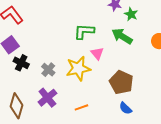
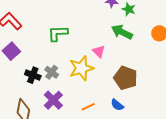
green L-shape: (84, 31) -> (58, 33), moved
black cross: (21, 63) -> (33, 75), moved
blue semicircle: (125, 108) -> (117, 105), moved

